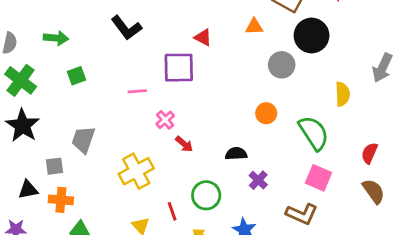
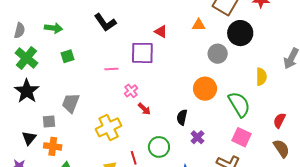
orange circle: (266, 113) -> (205, 89), size x1.5
black semicircle: (236, 154) -> (182, 117), turned -77
black triangle: (28, 190) -> (29, 138), turned -42

